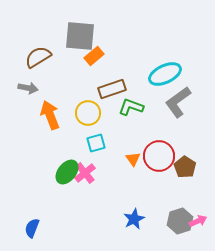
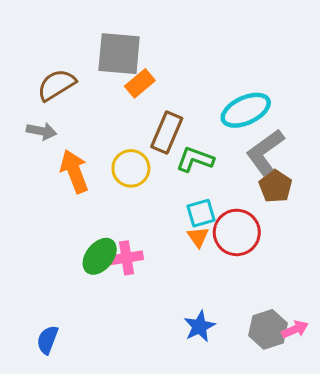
brown rectangle: (112, 89) -> (167, 133), turned -48
cyan square: (96, 143) -> (201, 213), moved
brown pentagon: (185, 167) -> (276, 186), moved
pink cross: (85, 173) -> (126, 258), turned 30

